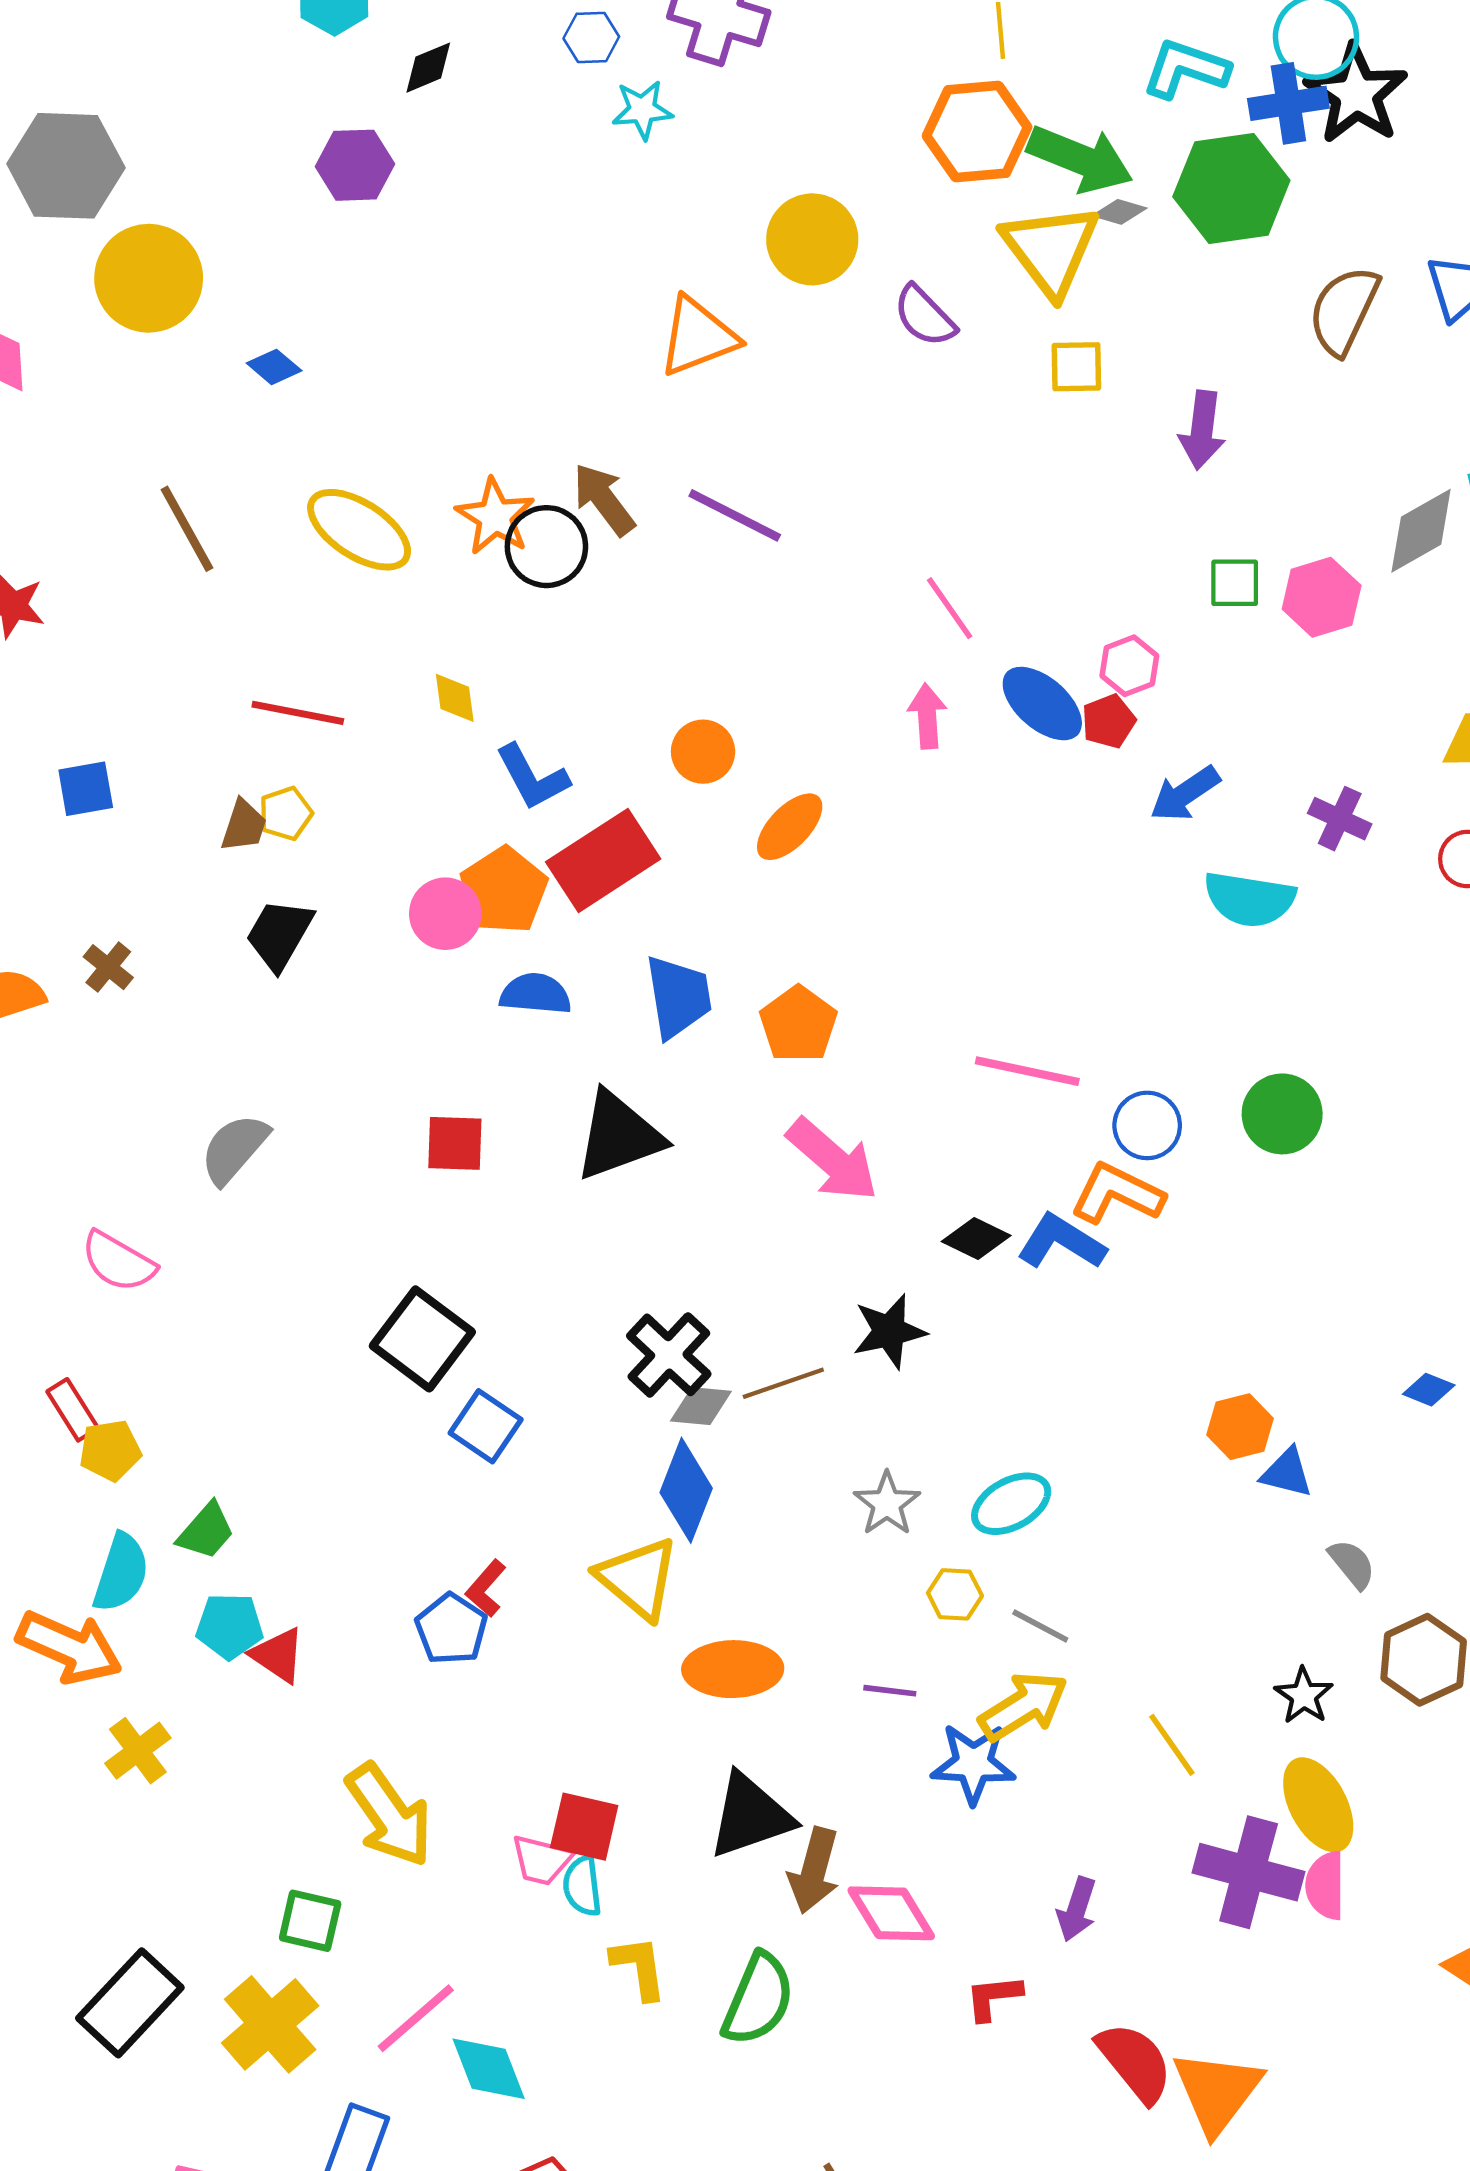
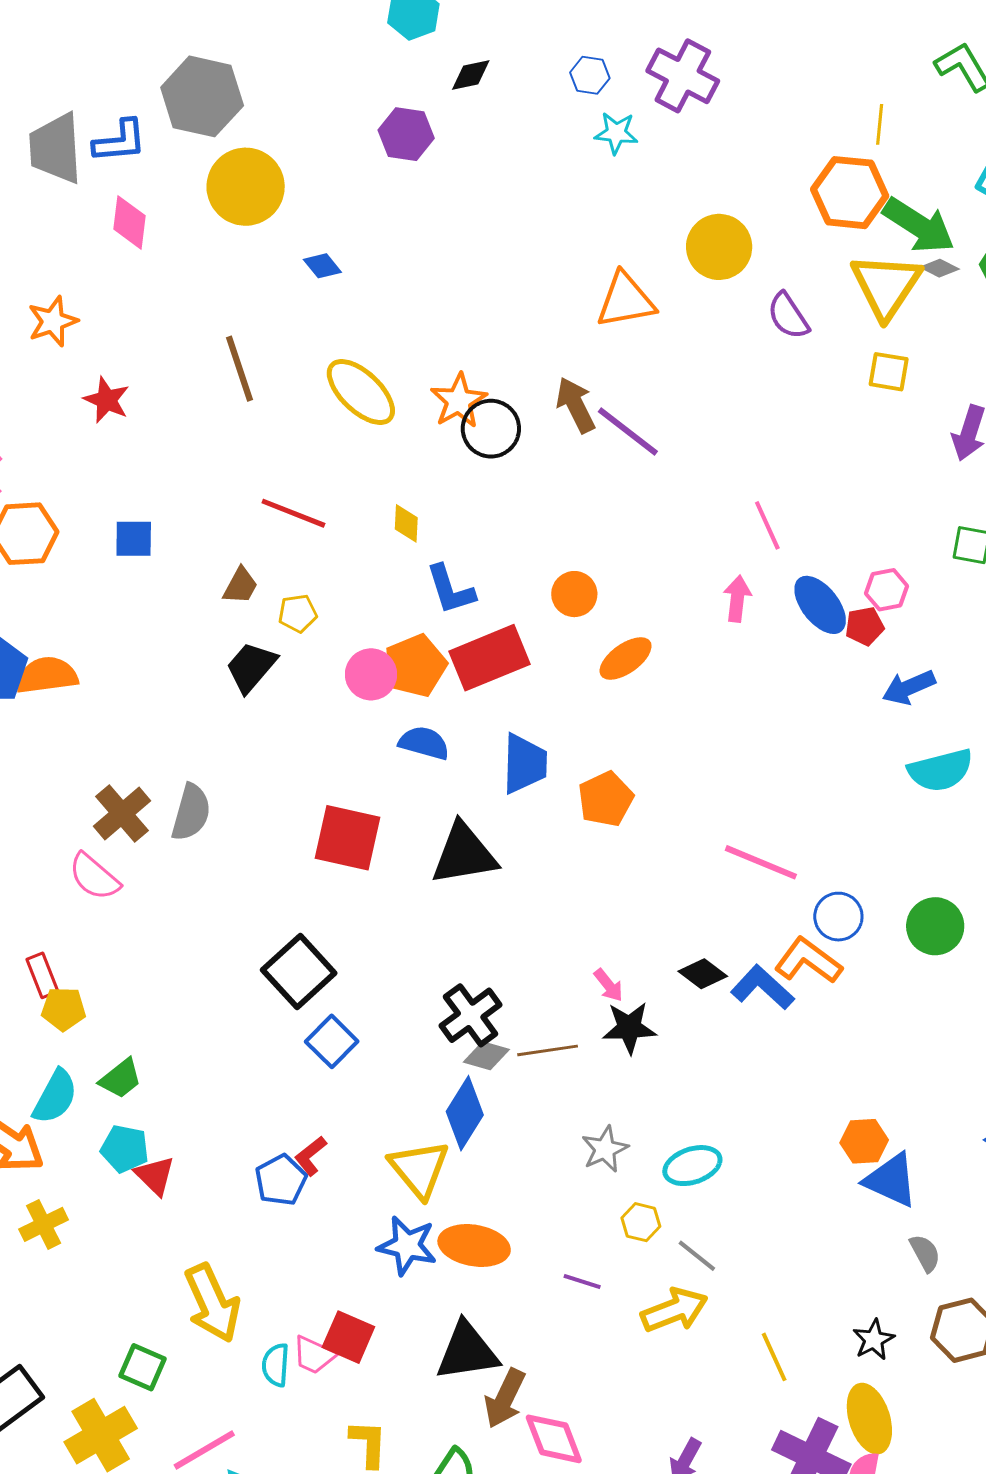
brown arrow: (604, 499) -> (576, 405), moved
yellow pentagon: (286, 814) -> (298, 613), moved
cyan semicircle: (1250, 899) -> (941, 770), turned -34
brown cross: (108, 967) -> (122, 813), moved, size x1.6
red square: (455, 1143) -> (347, 838), size x1.5
gray semicircle: (234, 1149) -> (191, 812), turned 144
pink arrow: (833, 1160) -> (608, 985), moved, size x0.5
blue triangle: (1287, 1473) -> (891, 1180), size x1.5
blue star: (973, 1764) -> (407, 1246), moved
cyan semicircle: (582, 1886) -> (276, 1365), moved

